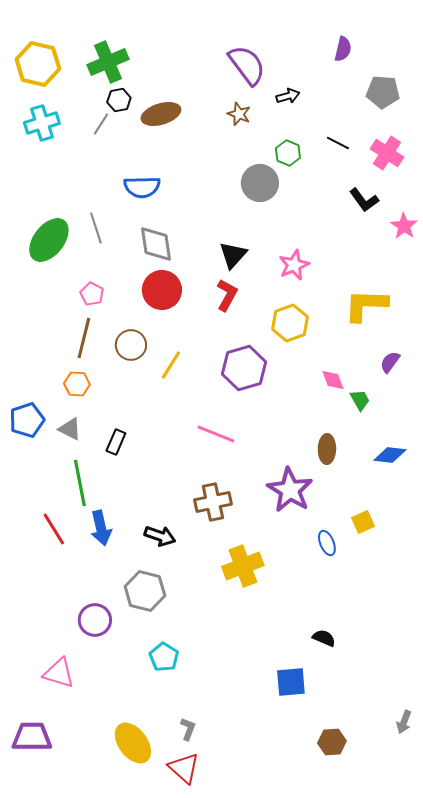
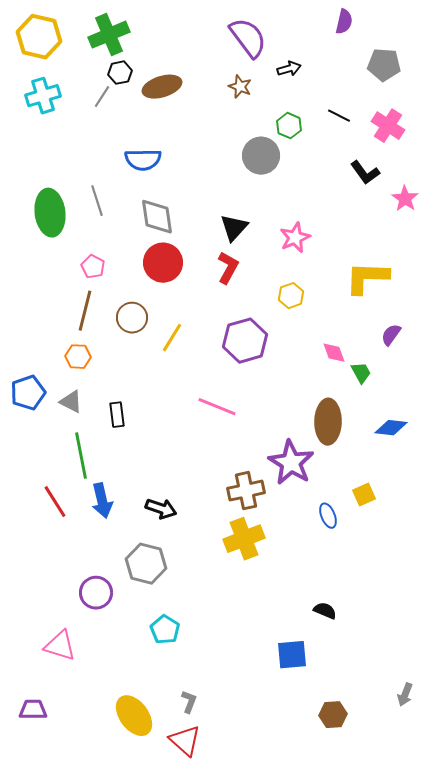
green ellipse: (49, 240) -> (50, 213), turned -45
yellow hexagon: (290, 323) -> (291, 296), size x0.7
black rectangle: (116, 442) -> (117, 415), turned -30
brown ellipse: (327, 449) -> (328, 422), size x1.5
brown cross: (213, 502) -> (246, 491), moved
purple trapezoid: (32, 737) -> (33, 710), size x0.7

